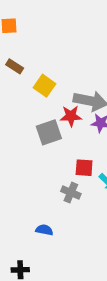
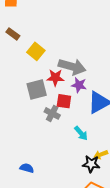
red square: (84, 168) -> (64, 101), moved
gray cross: (71, 193) -> (52, 113), moved

